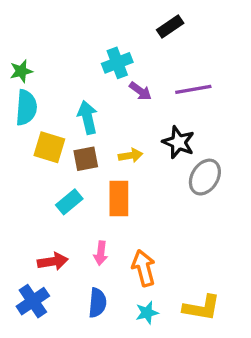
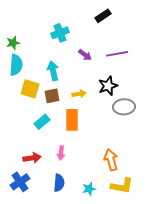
cyan cross: (117, 63) -> (60, 33), moved
black star: (178, 142) -> (108, 86), turned 30
gray ellipse: (205, 177) -> (124, 107), turned 55
orange arrow: (144, 268) -> (111, 160), moved

